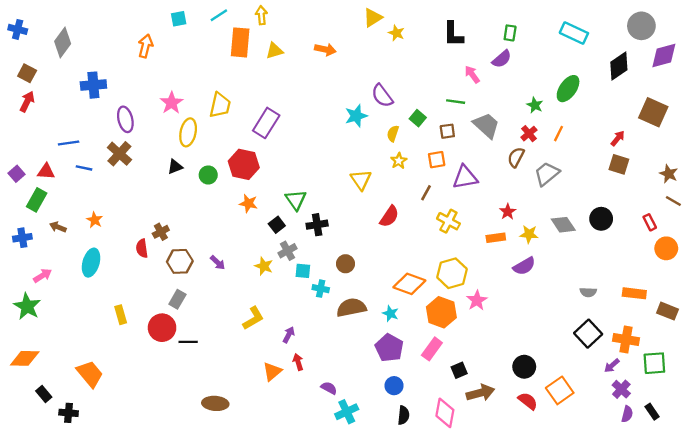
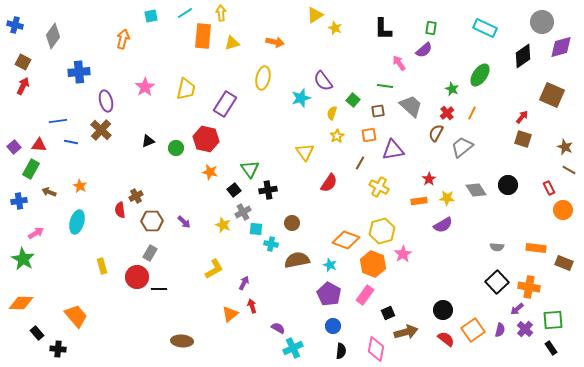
yellow ellipse: (188, 132) -> (263, 78), moved
green square: (654, 363) -> (553, 320), moved
purple semicircle: (627, 414) -> (500, 330), moved

